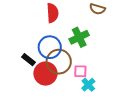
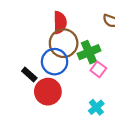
brown circle: (59, 62) -> (64, 43), moved
pink square: (80, 71) -> (98, 69), moved, turned 32

